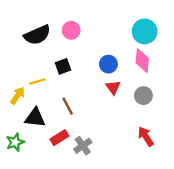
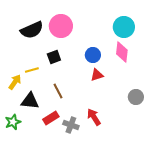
pink circle: (71, 30) -> (61, 26), size x1.5
red triangle: (113, 87) -> (97, 75), turned 48
gray circle: (143, 96) -> (136, 97), moved
red arrow: (146, 136) -> (94, 117), moved
gray cross: (83, 146) -> (71, 125), turned -35

